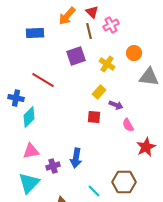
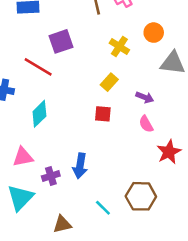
purple square: (76, 56) -> (61, 41), moved
purple arrow: (116, 105) -> (145, 97), moved
cyan diamond: (29, 117) -> (39, 114), moved

